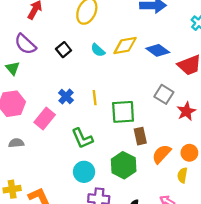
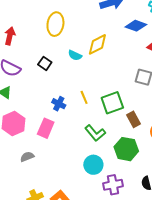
blue diamond: (158, 50) -> (136, 26), moved
green L-shape: (82, 138) -> (95, 133), moved

